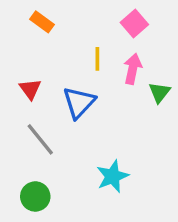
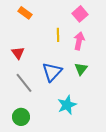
green triangle: (160, 92) -> (81, 69), moved
blue triangle: (79, 102) -> (52, 72), moved

